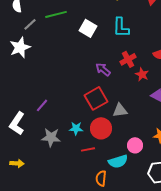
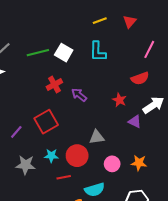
green line: (56, 14) -> (38, 53), moved
red cross: (128, 59) -> (54, 85), moved
red square: (96, 98) -> (46, 122), moved
pink circle: (135, 145) -> (112, 164), moved

